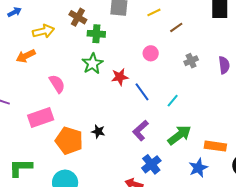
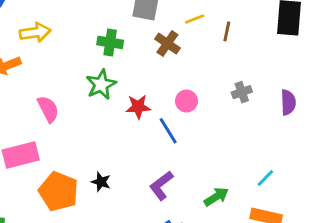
brown cross: (78, 17) -> (167, 43), moved
brown line: (176, 27) -> (227, 31), moved, turned -48
pink circle: (151, 53) -> (186, 101), moved
cyan line: (173, 101) -> (265, 178), moved
green arrow: (179, 135) -> (216, 197), size x0.7

